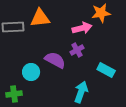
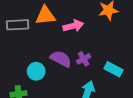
pink arrow: (82, 28) -> (73, 26), moved
purple cross: (77, 50) -> (84, 59), moved

